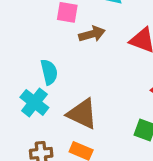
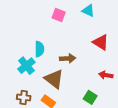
brown arrow: (92, 34) -> (68, 58), moved

